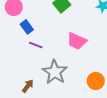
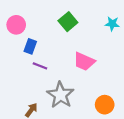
blue rectangle: (27, 27) -> (30, 46), turned 56

